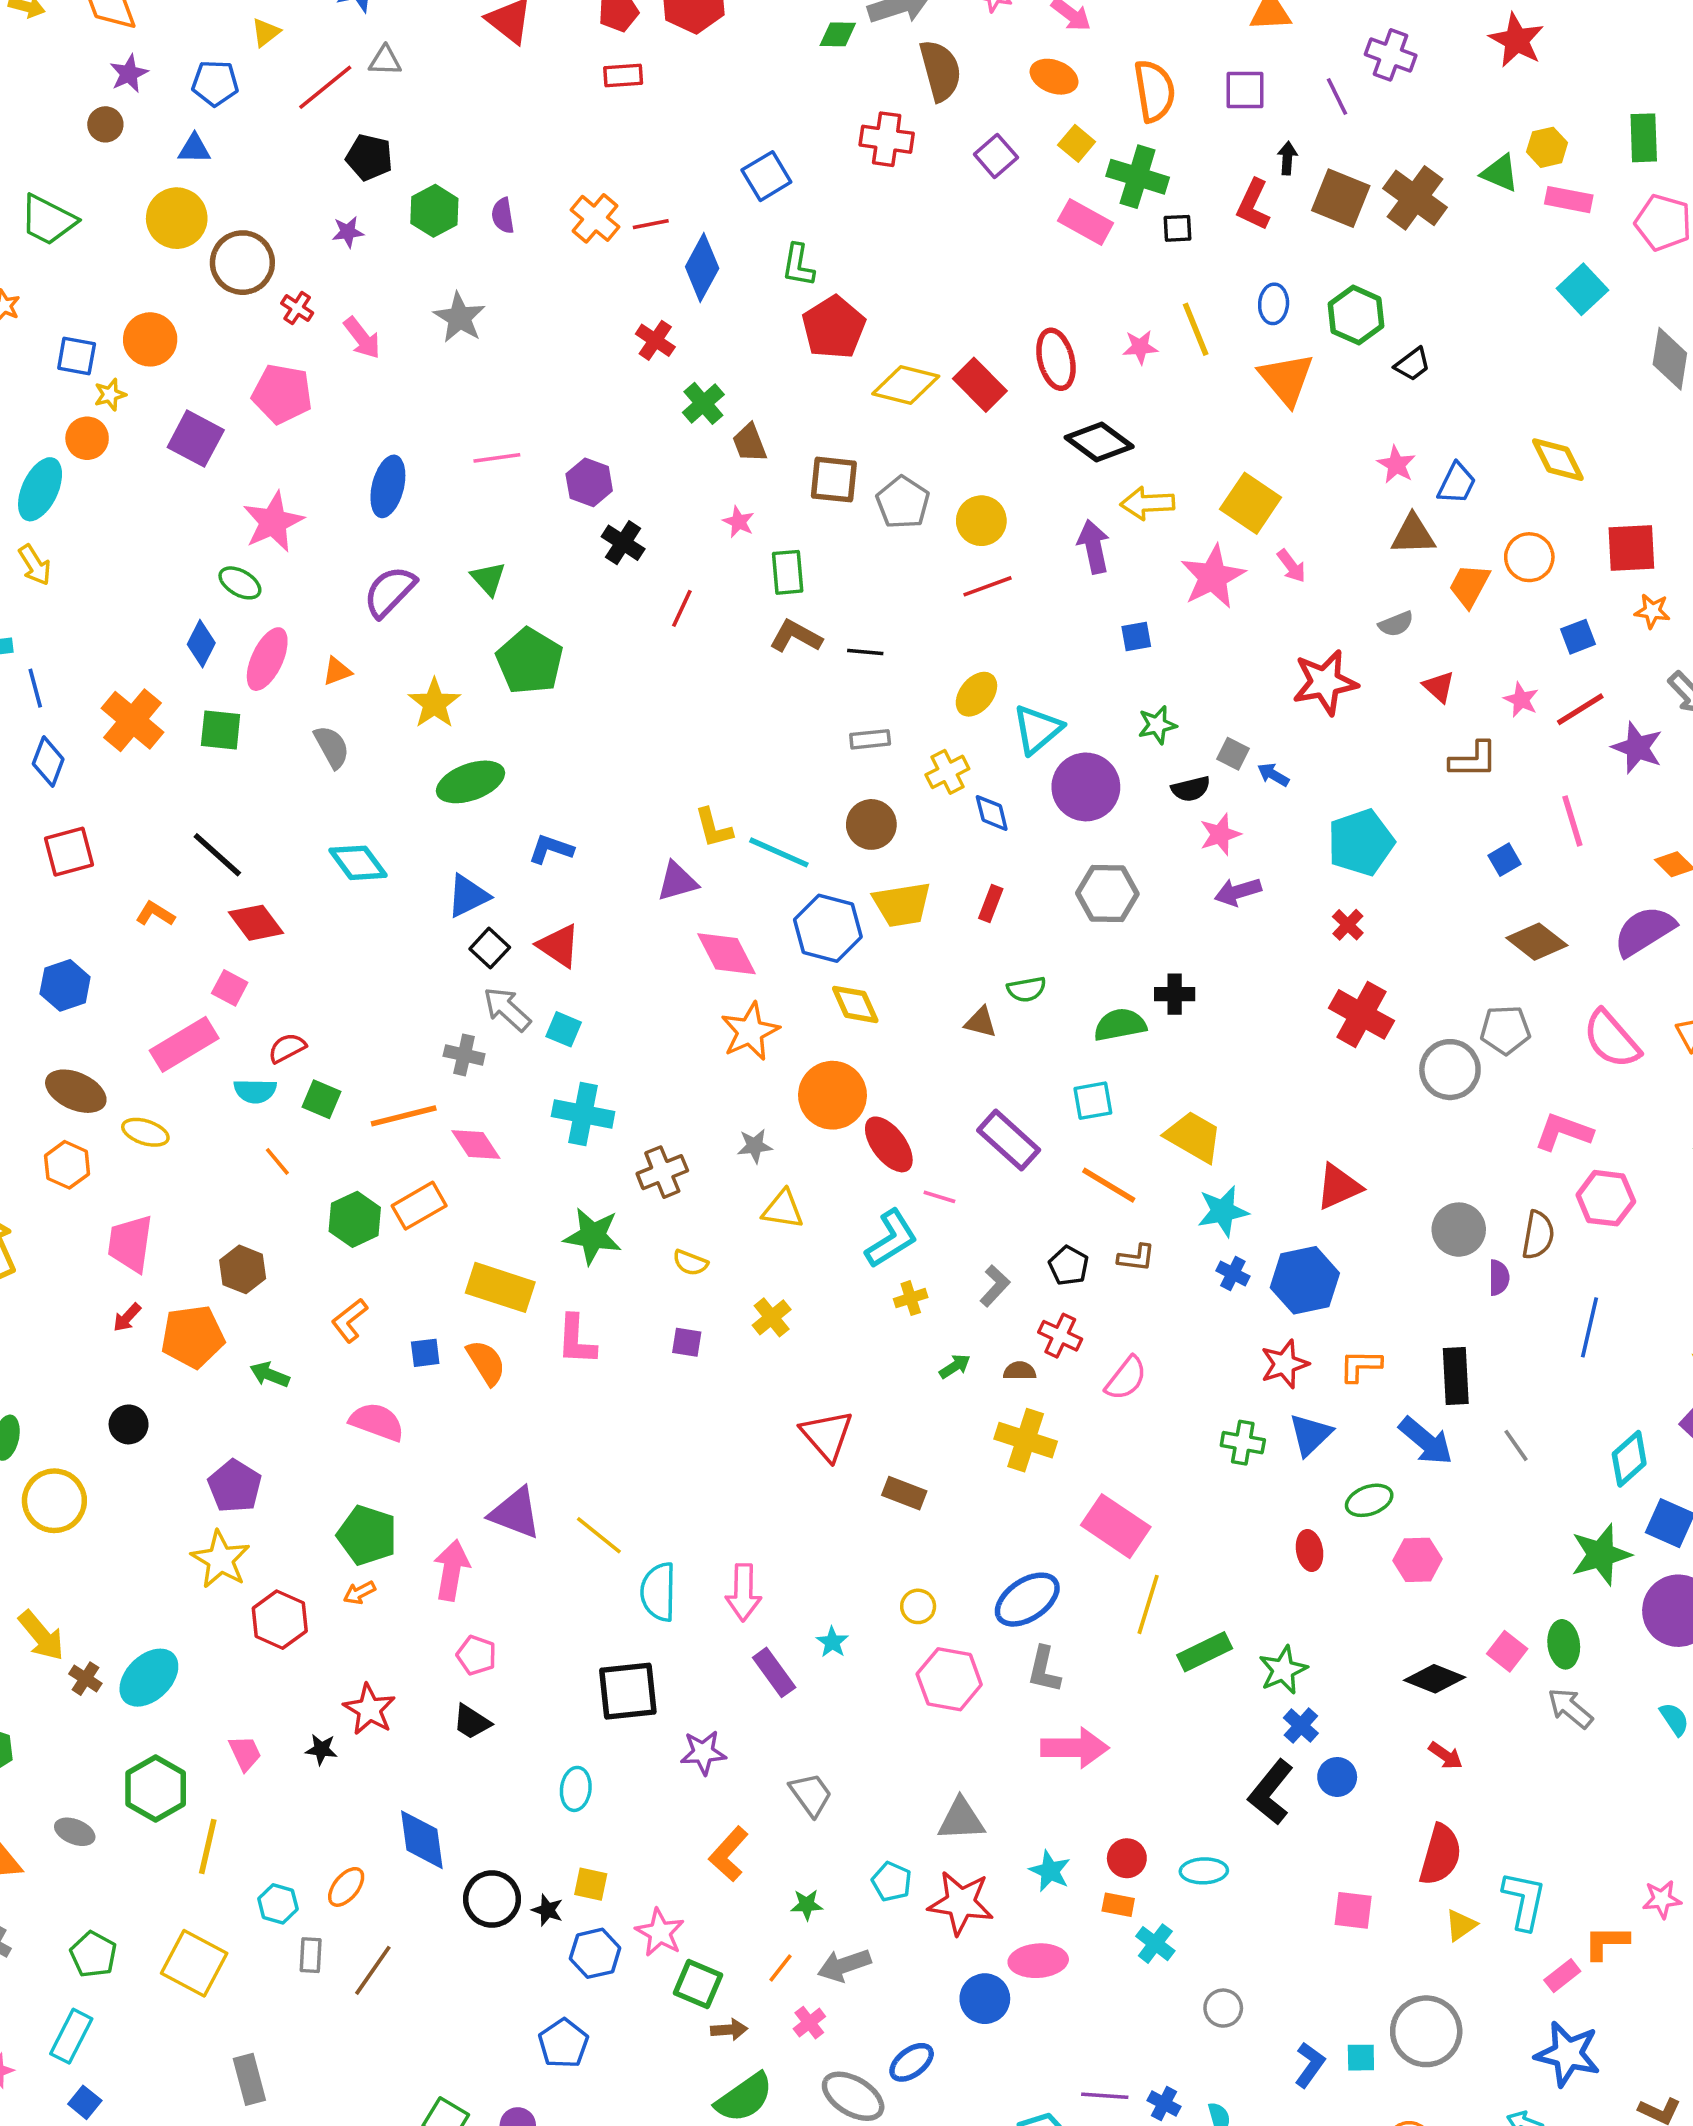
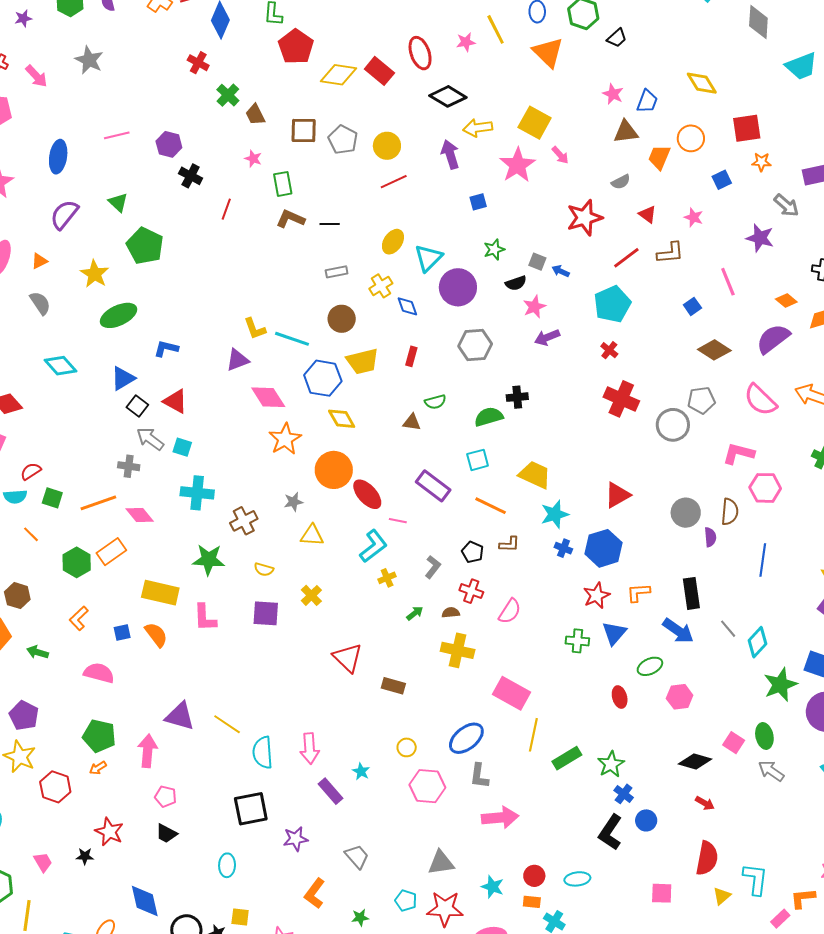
red line: (1580, 709) -> (626, 258), moved
purple square: (687, 1342) -> (266, 613), size x1.6
cyan diamond: (1629, 1459) -> (757, 642), moved

